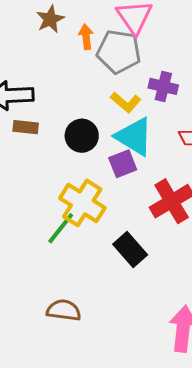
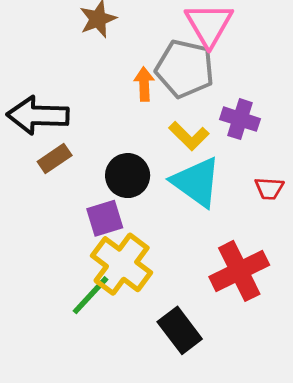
orange arrow: (86, 37) -> (144, 84), moved
brown rectangle: (26, 127) -> (55, 159), turned -45
purple square: (123, 164) -> (105, 218), moved

